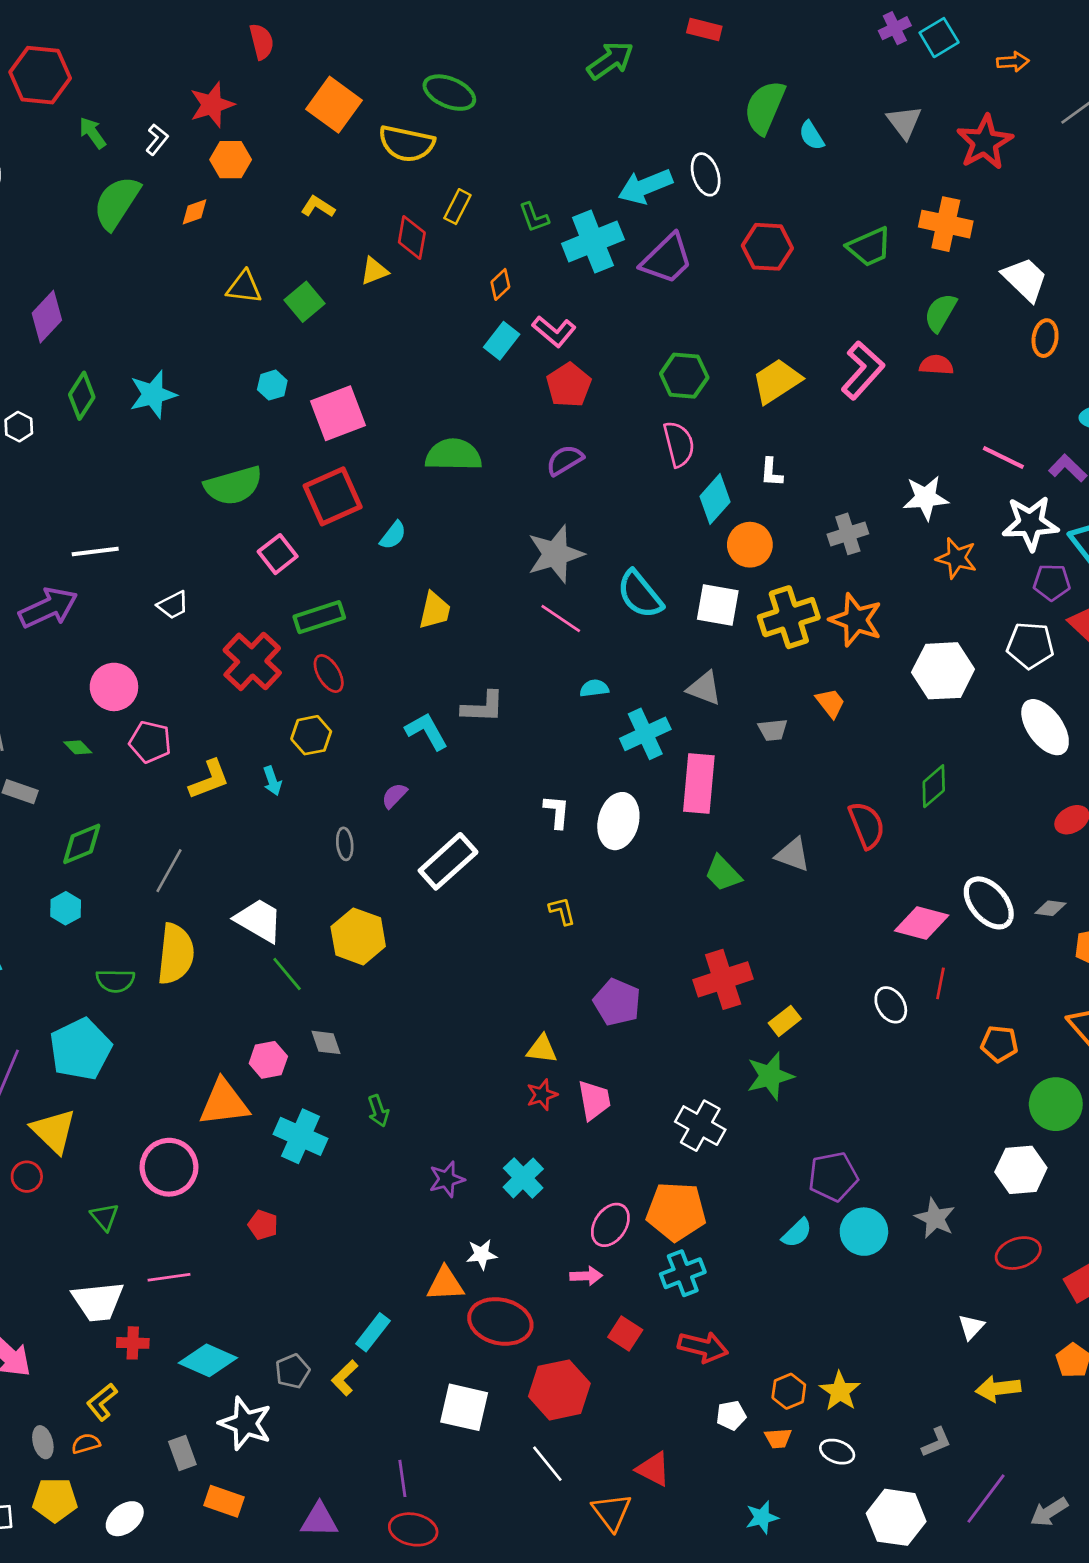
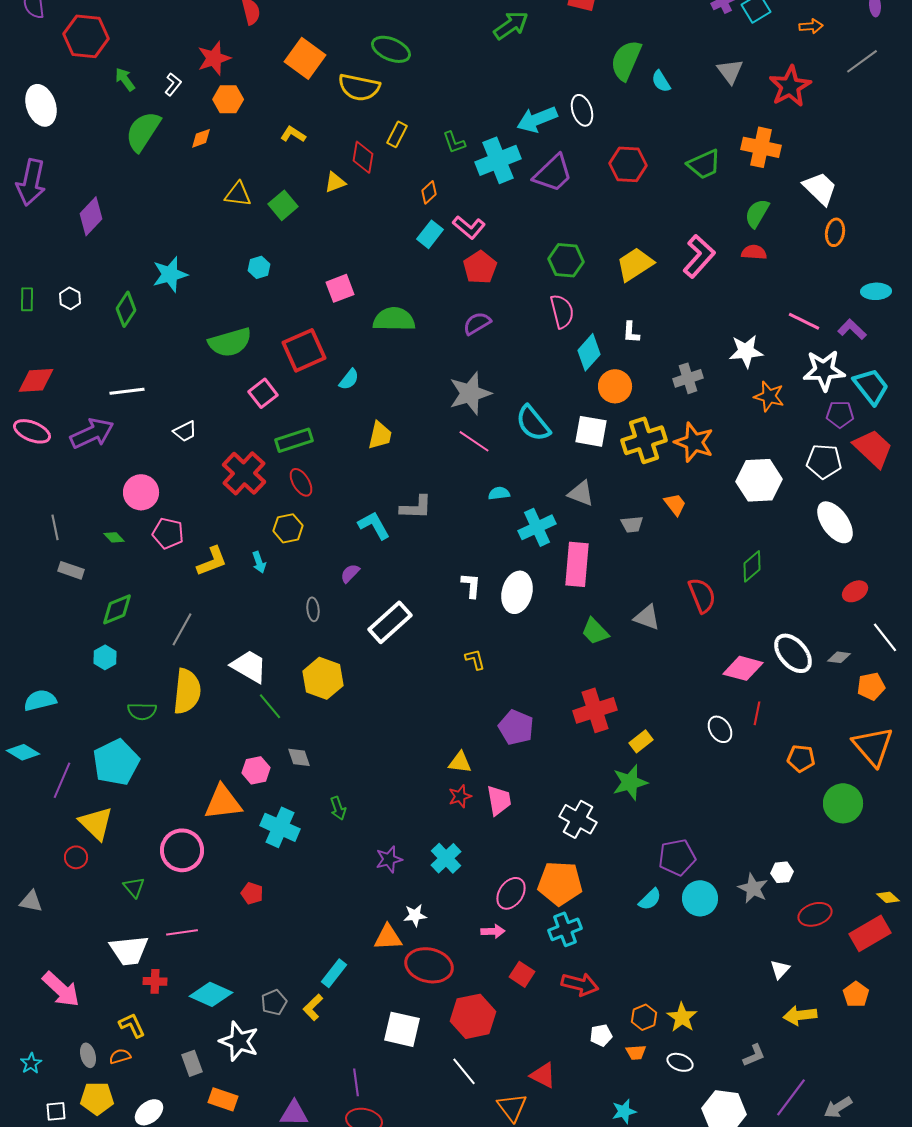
green diamond: (82, 396) -> (126, 309), moved
pink square: (338, 413) -> (340, 288), moved, size x0.7
white hexagon: (1021, 1170) -> (782, 872), moved, size x0.6
yellow L-shape: (102, 1402) -> (132, 1025), turned 104

